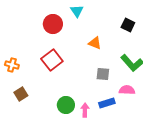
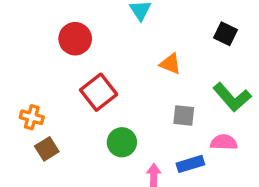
red circle: (53, 24) -> (75, 39), moved
orange cross: (12, 65) -> (32, 117), moved
green circle: (66, 105) -> (122, 142), moved

